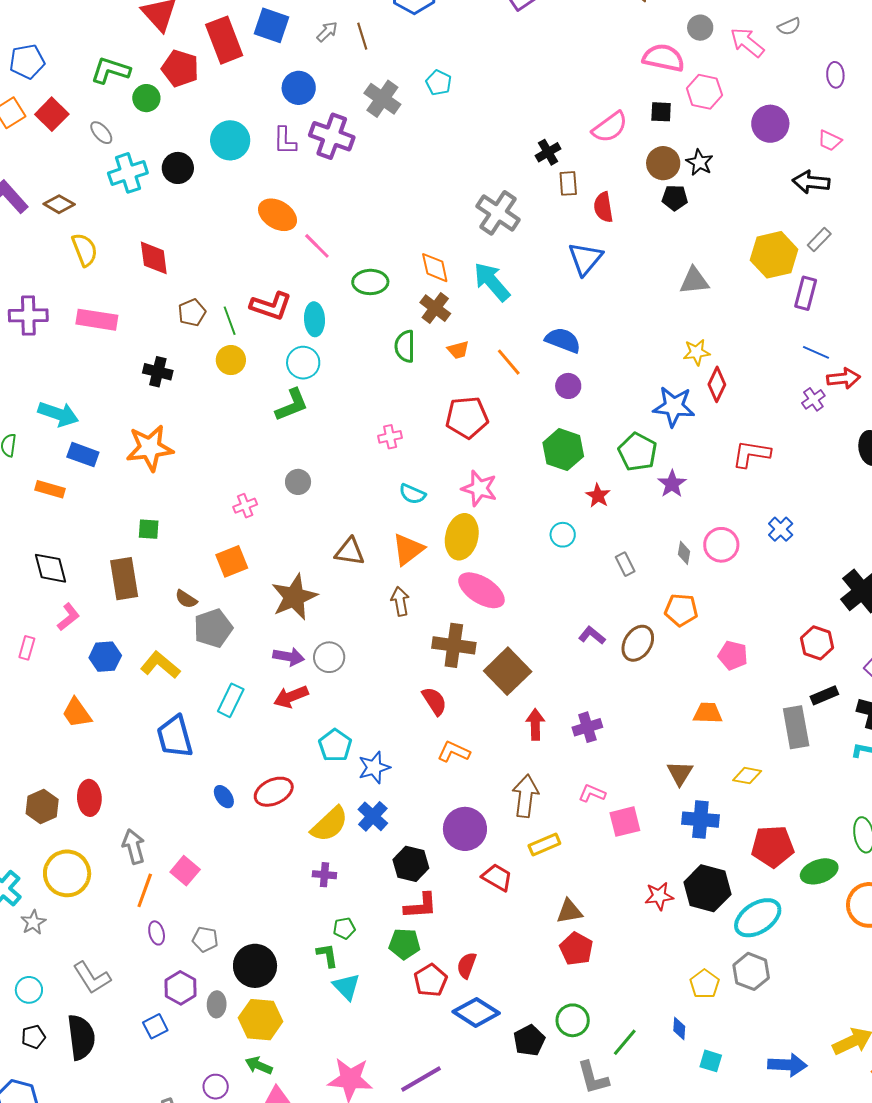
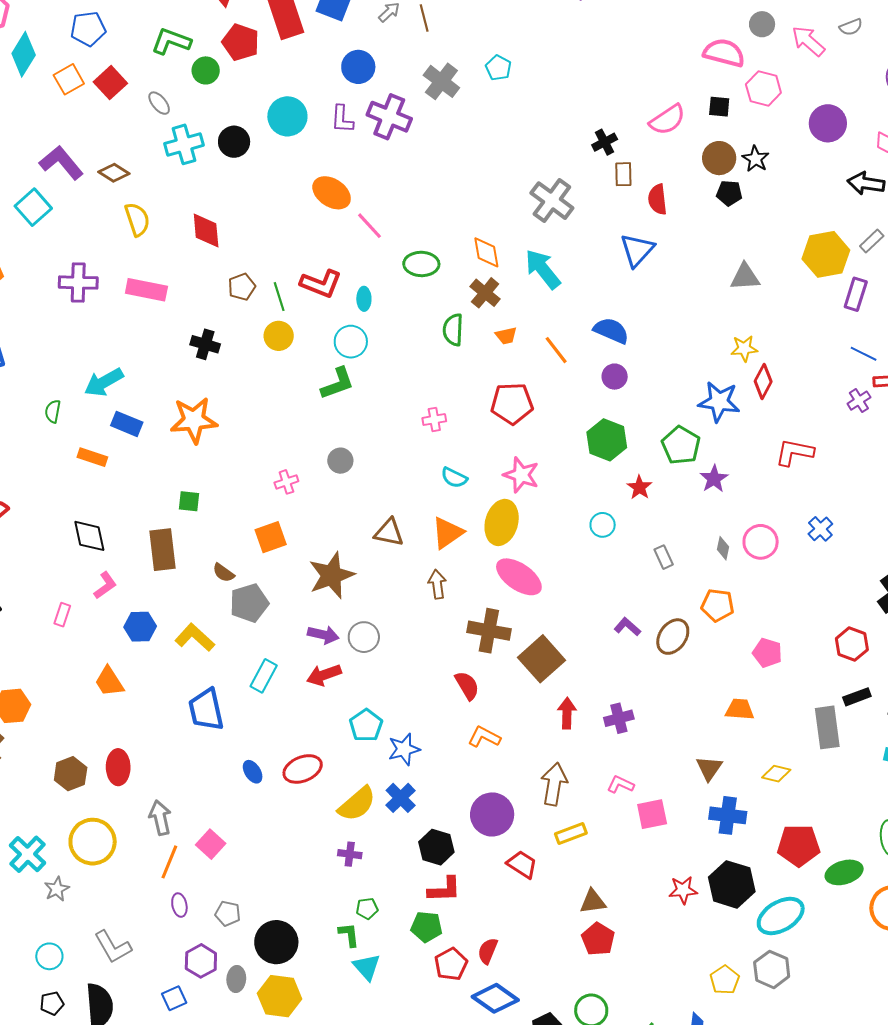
cyan ellipse: (314, 319) -> (364, 299), size x0.7
cyan arrow: (58, 414) -> (104, 382), turned 129

